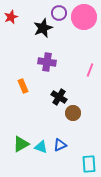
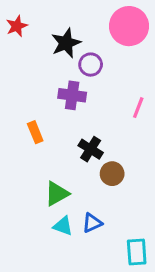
purple circle: (59, 13) -> (91, 65), moved
green triangle: (21, 144) -> (57, 194), moved

